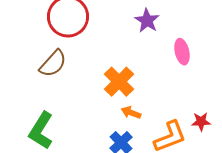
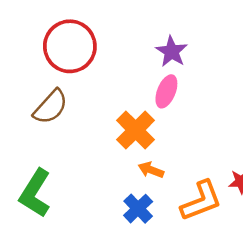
pink ellipse: (182, 52) -> (166, 91), moved, turned 35

